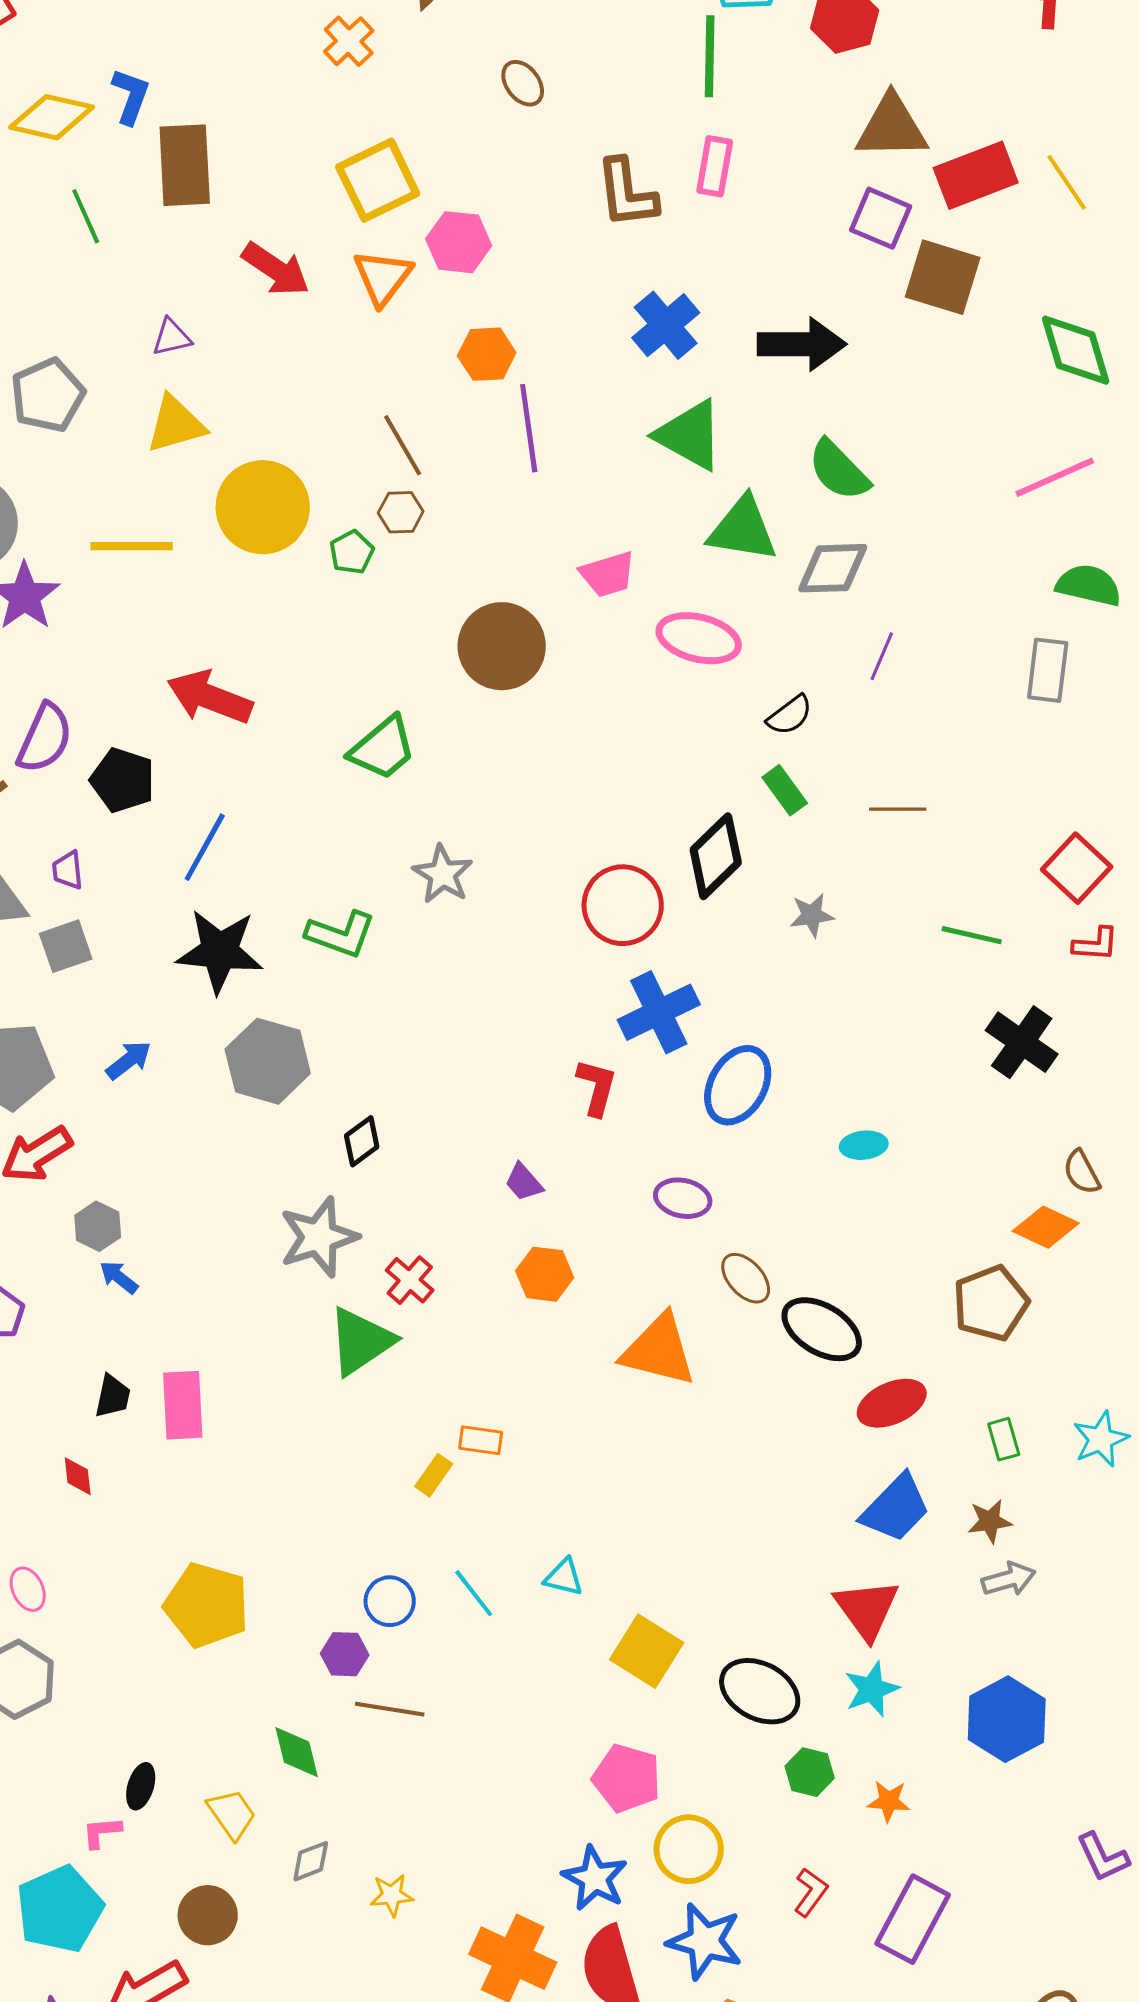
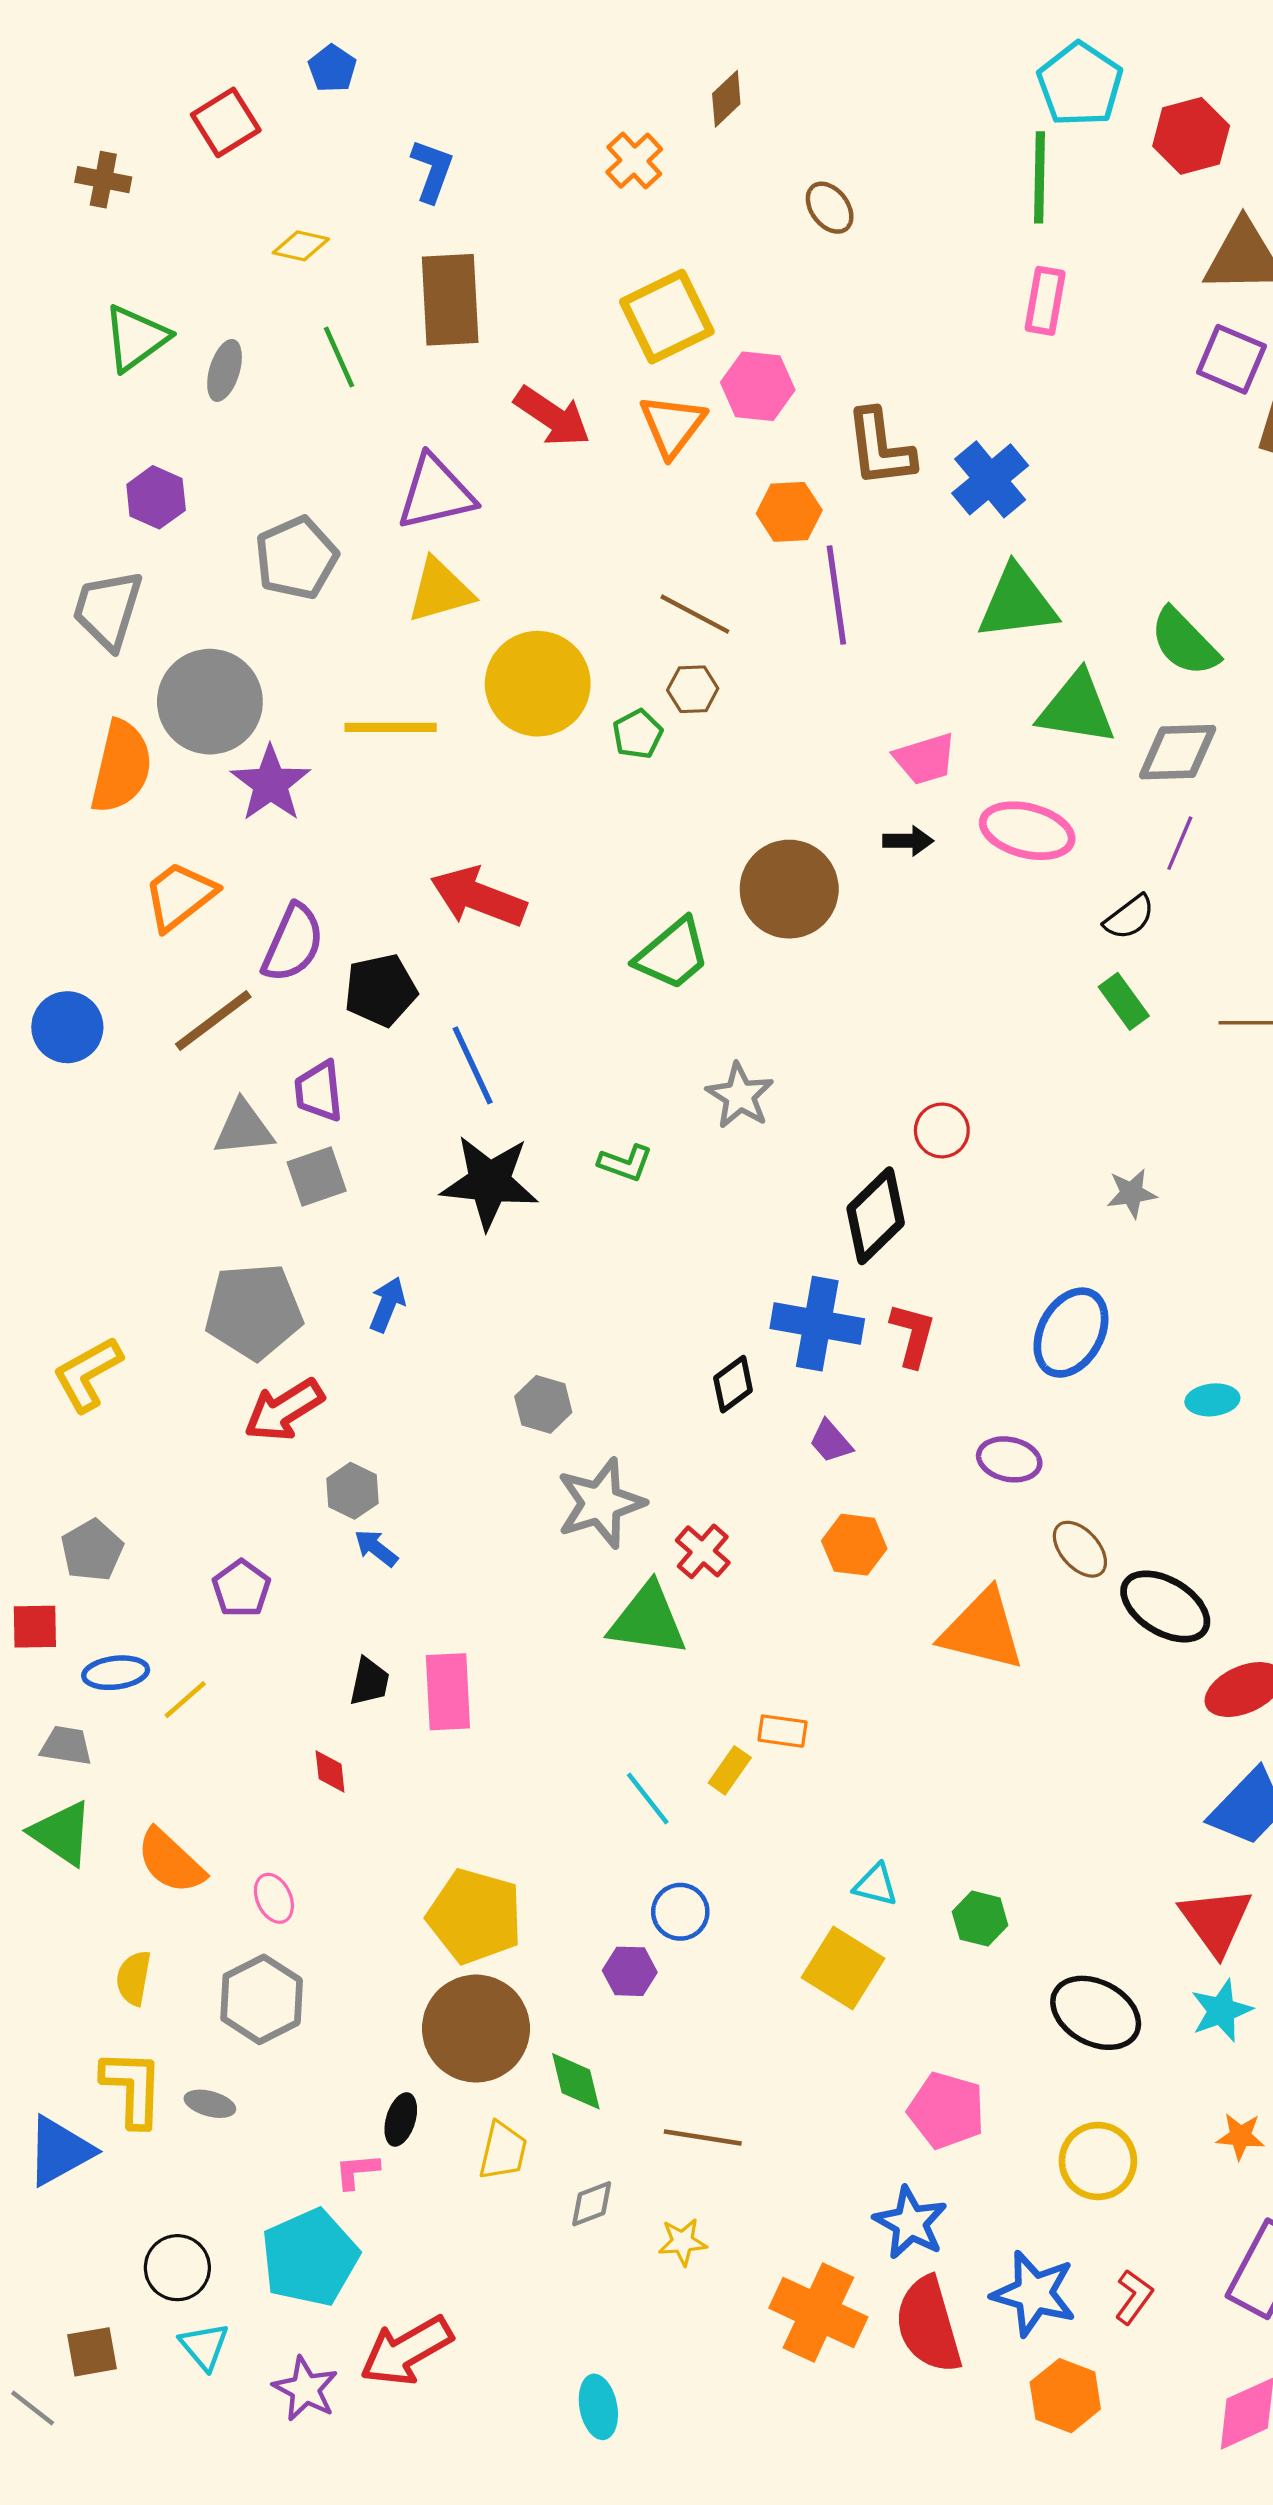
blue L-shape: (131, 96) -> (432, 171), moved
yellow diamond: (52, 117) -> (301, 246), size x0.6
brown L-shape: (627, 193) -> (880, 448), moved
purple triangle: (172, 337) -> (436, 493), size x1.8
black arrow: (802, 344) -> (908, 841), moved, size x0.5
green triangle: (690, 435) -> (1017, 603), turned -36
brown line: (403, 445) -> (695, 614), turned -32
brown circle: (502, 646) -> (789, 889), moved
purple line: (882, 656) -> (1180, 843), moved
black pentagon: (123, 780) -> (381, 990), turned -30
blue line: (205, 847) -> (473, 1065), turned -54
black diamond: (716, 856) -> (876, 1216), moved
purple trapezoid: (68, 870) -> (319, 1091), size x1.4
red circle: (623, 905) -> (942, 1130), size x0.6
gray star: (812, 915) -> (1132, 1193), moved
green L-shape: (341, 934) -> (625, 1163), size x0.7
blue cross: (659, 1012) -> (817, 1324), moved, turned 36
blue arrow: (129, 1060) -> (387, 1304), turned -30
gray hexagon: (268, 1061) -> (543, 1404), moved, size x0.6
black diamond: (362, 1141) -> (733, 1384), moved
green triangle: (361, 1341) -> (648, 1620), turned 42
cyan line: (474, 1593) -> (648, 1798), moved
yellow square: (647, 1651) -> (843, 1968), moved
brown line: (390, 1709) -> (703, 2137), moved
green hexagon: (810, 1772) -> (980, 1919), moved
yellow trapezoid: (232, 1814) -> (503, 2151), turned 48
yellow circle: (689, 1849) -> (1098, 2161), moved
red L-shape: (811, 1892) -> (1134, 2297), moved
brown circle: (208, 1915) -> (476, 2029), moved, size x1.6

